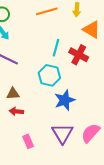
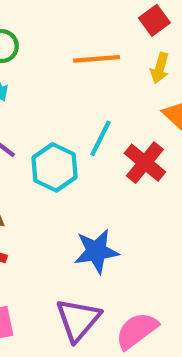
cyan hexagon: (49, 75) -> (55, 167), moved

